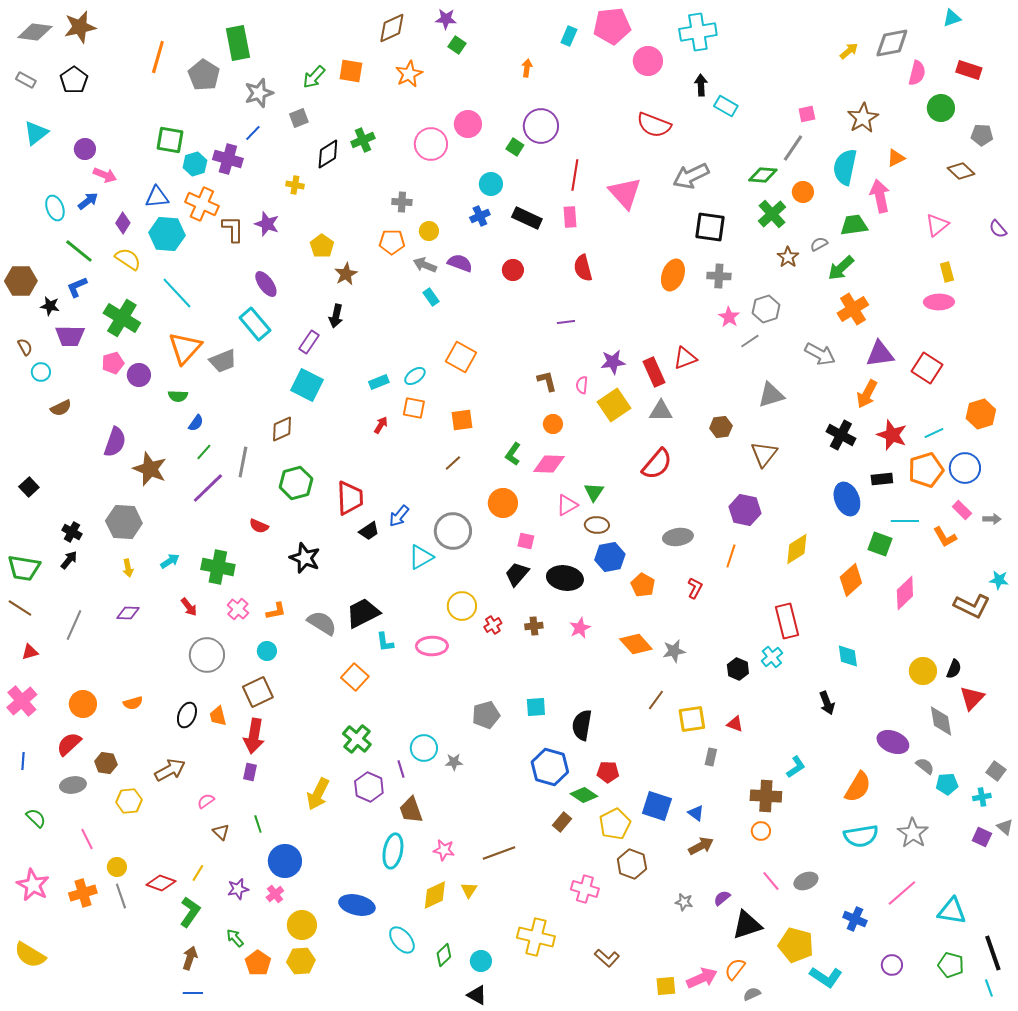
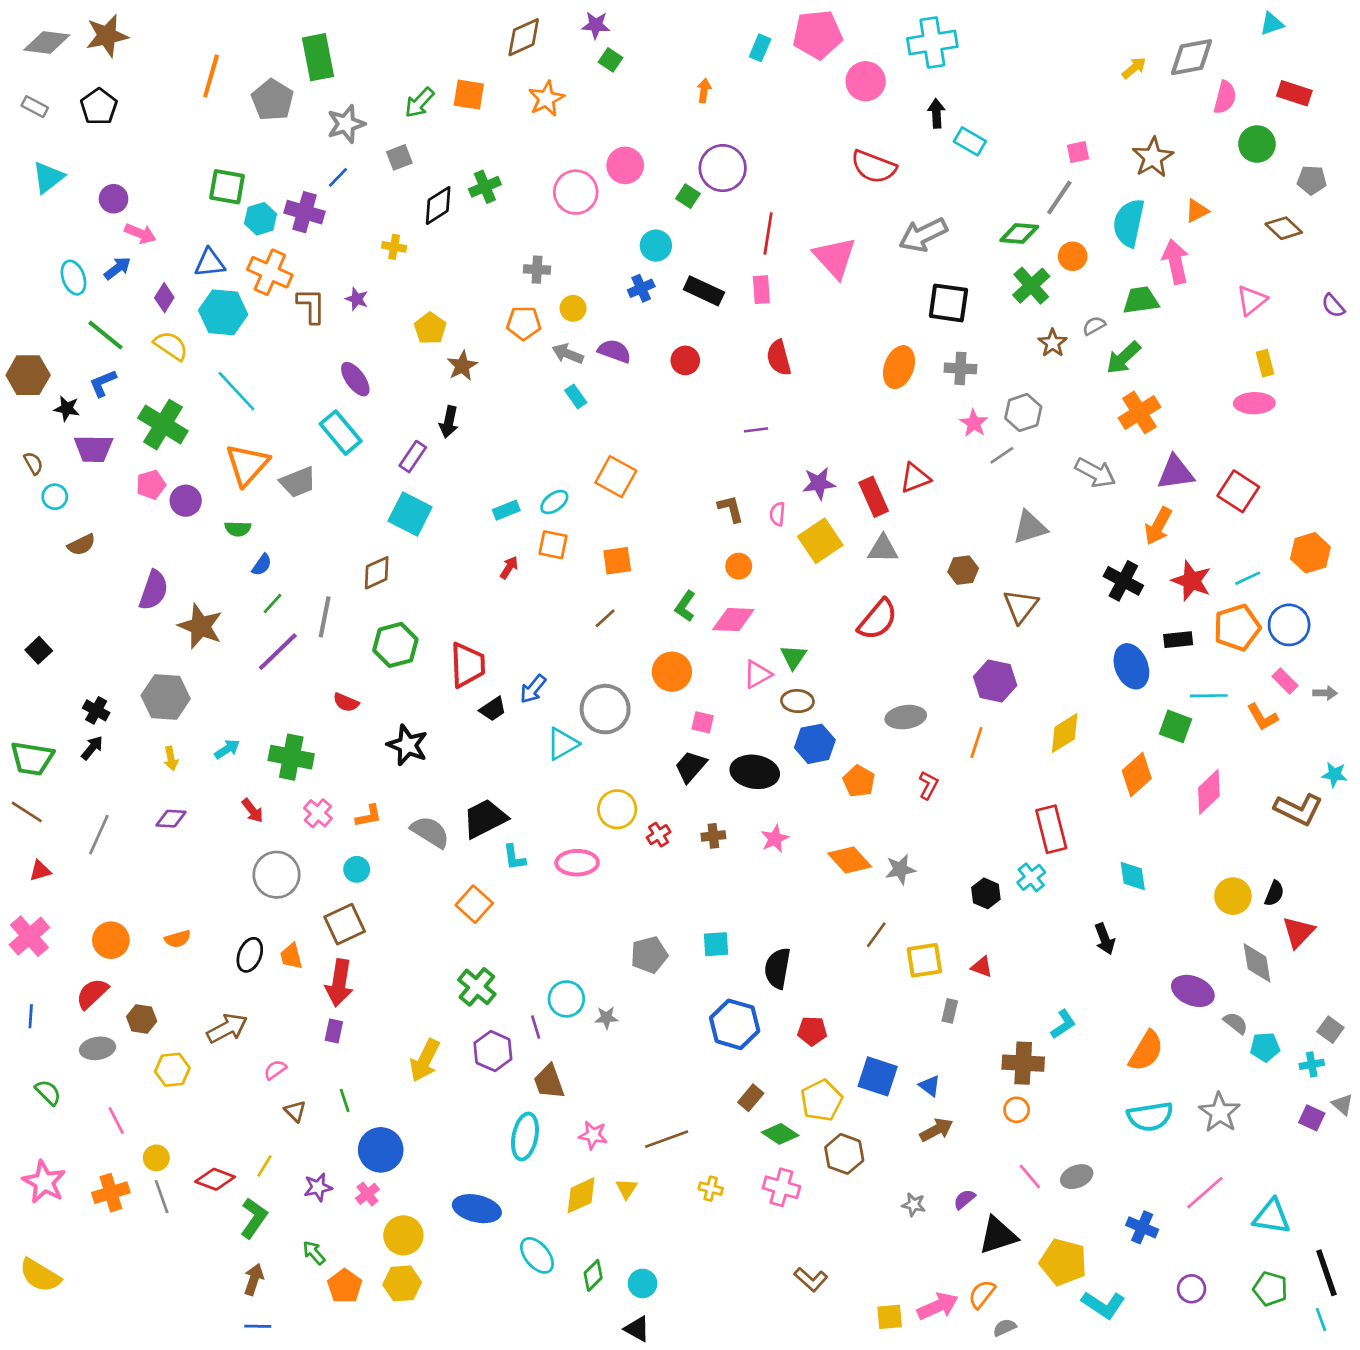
purple star: (267, 224) -> (357, 299), size x0.7
green diamond: (584, 795) -> (780, 1134), moved
yellow cross: (536, 937) -> (711, 1189), moved, size x0.5

